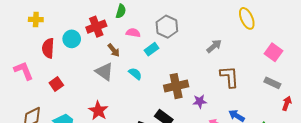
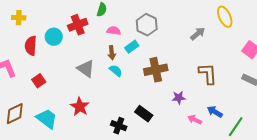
gray arrow: (214, 46) -> (198, 34), moved
brown arrow: (114, 50) -> (112, 53), moved, turned 32
brown cross: (176, 86) -> (156, 70), moved

